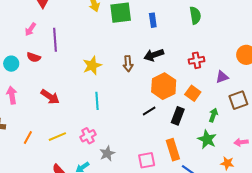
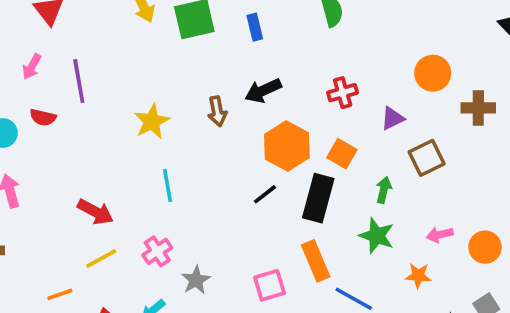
red arrow: (50, 97) -> (95, 212), moved
black rectangle: (178, 116) -> (318, 198), size x1.4
orange line: (28, 137) -> (60, 294), moved, turned 48

